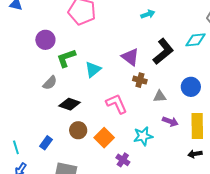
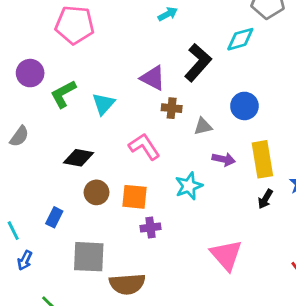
gray semicircle: (50, 83) -> (19, 136), moved
orange square: (104, 138) -> (134, 197), turned -30
black arrow: (195, 154) -> (265, 199), turned -40
purple cross: (123, 160) -> (150, 227), moved, turned -32

